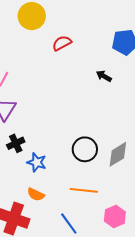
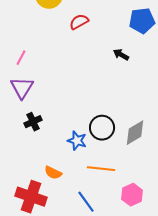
blue star: (37, 162) -> (77, 141), moved

